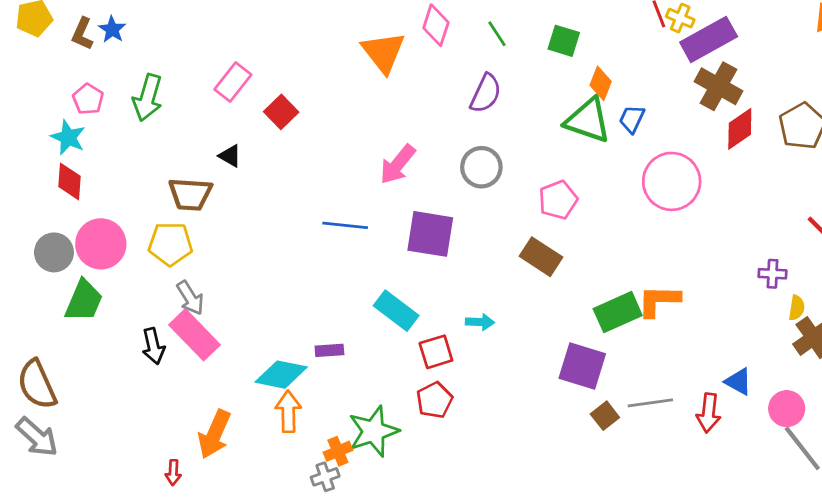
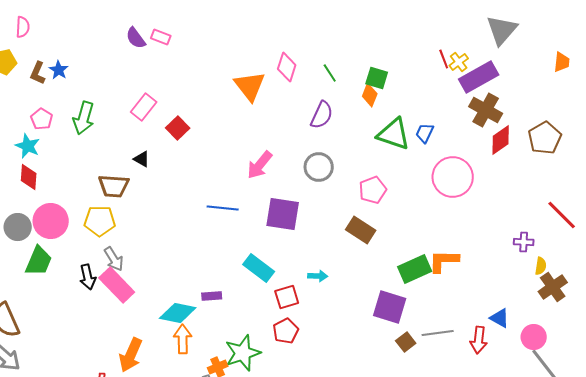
yellow cross: (680, 18) -> (459, 62), turned 30
orange diamond: (601, 83) -> (370, 95), moved
black arrow: (153, 346) -> (88, 277), moved

